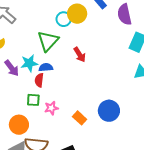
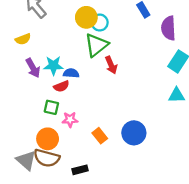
yellow circle: (77, 14) -> (86, 17), moved
green triangle: (48, 41) -> (96, 45), moved
red semicircle: (39, 80) -> (61, 86), turned -128
orange circle: (19, 125) -> (48, 139), moved

